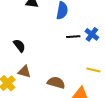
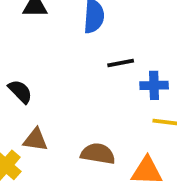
blue cross: (92, 34) -> (154, 85), moved, turned -32

